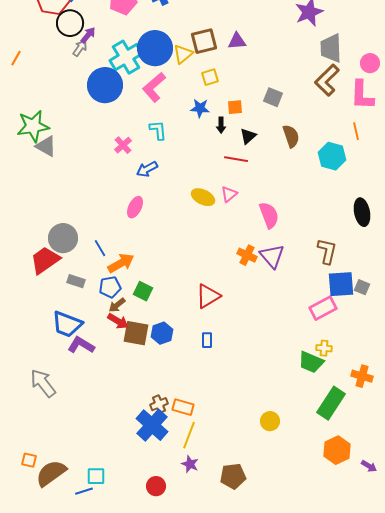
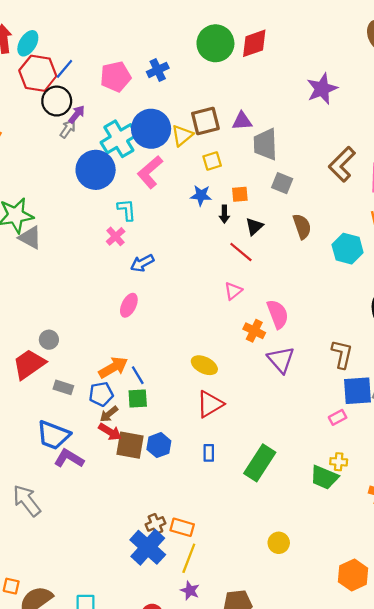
gray trapezoid: (331, 48) -> (265, 144), moved
cyan L-shape: (158, 130) -> (127, 210), moved
red line: (236, 159) -> (241, 252), turned 30
yellow ellipse: (203, 197) -> (204, 365), moved
gray circle: (63, 238) -> (49, 340), size x0.6
blue line: (100, 248) -> (138, 375), moved
orange cross: (247, 255) -> (254, 331), moved
green square: (143, 291) -> (138, 398), turned -30
pink rectangle: (323, 308) -> (338, 417), size x0.6
green rectangle: (331, 403) -> (260, 463), moved

